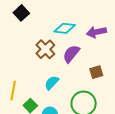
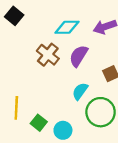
cyan semicircle: (52, 83) -> (80, 91), moved

